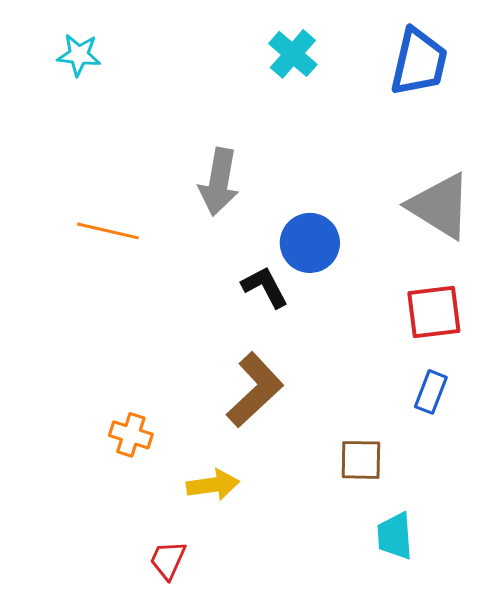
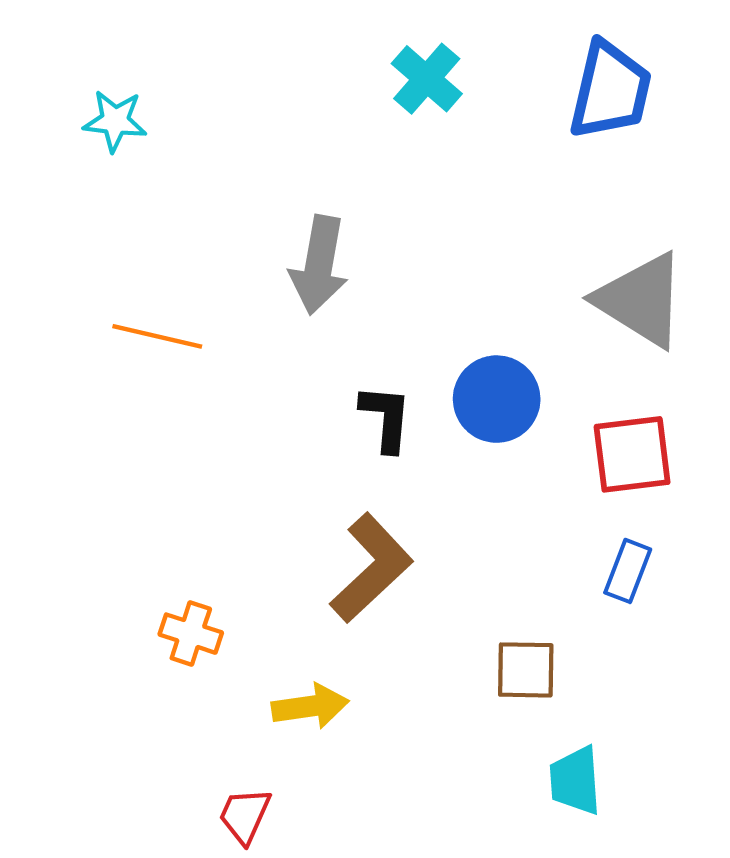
cyan star: (79, 55) -> (115, 121), moved
blue circle: (310, 243) -> (497, 399), moved
black L-shape: (265, 287) -> (386, 418), turned 33

